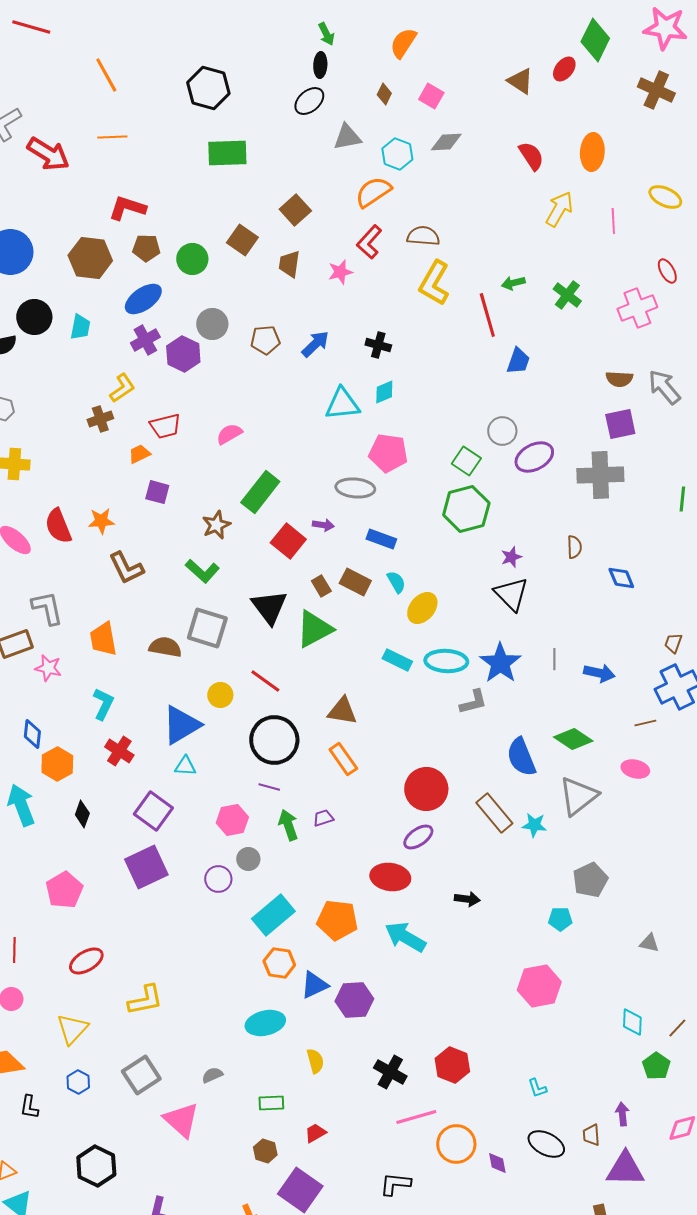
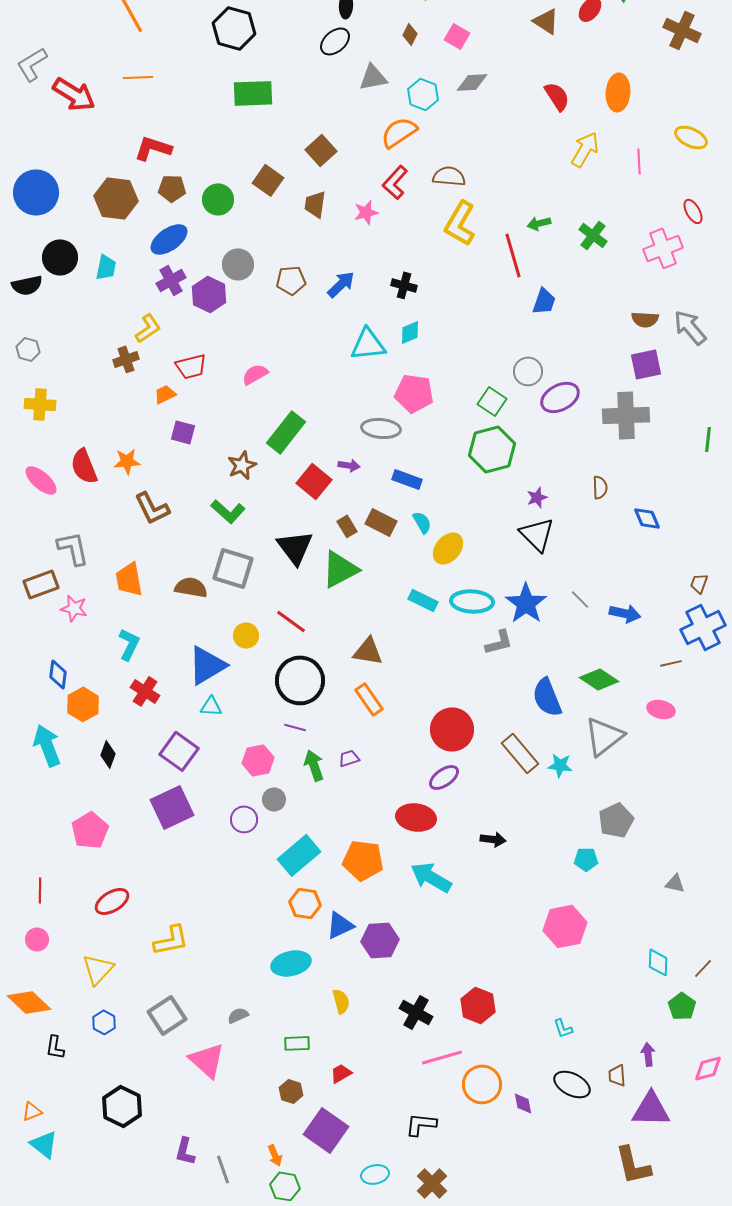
gray line: (554, 659) -> (580, 599), turned -45

